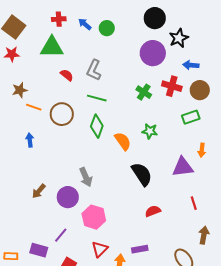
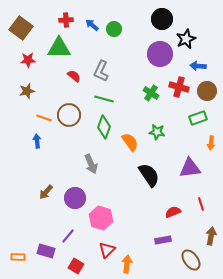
red star: (12, 54) -> (28, 60), moved
orange line: (34, 107) -> (44, 118), moved
orange arrow: (202, 150) -> (211, 143), moved
gray arrow: (86, 177) -> (91, 164), moved
red semicircle: (153, 211) -> (173, 212), moved
purple rectangle: (140, 249) -> (163, 240), moved

